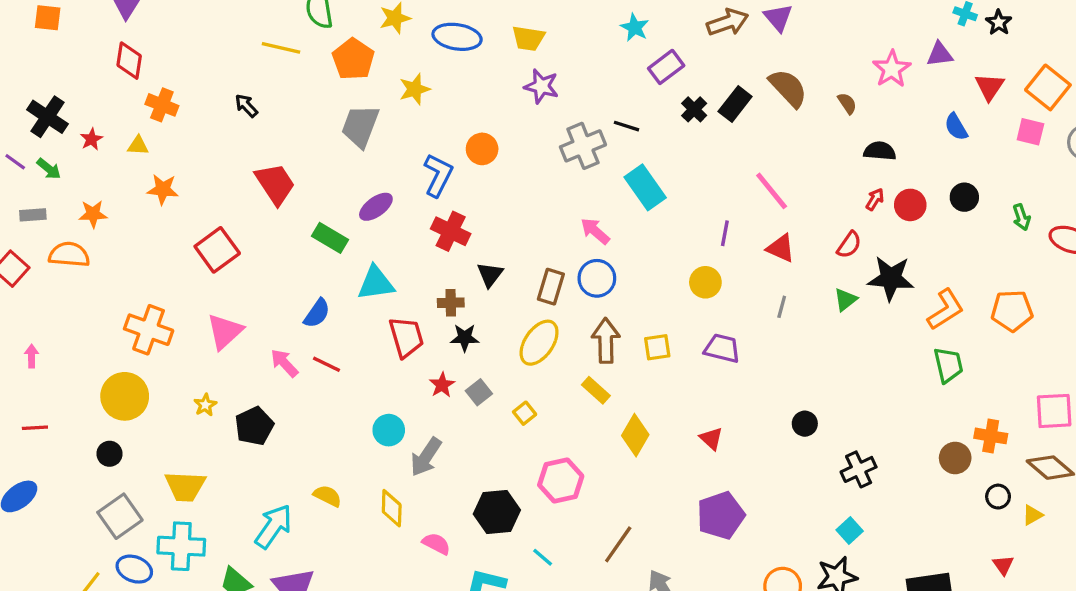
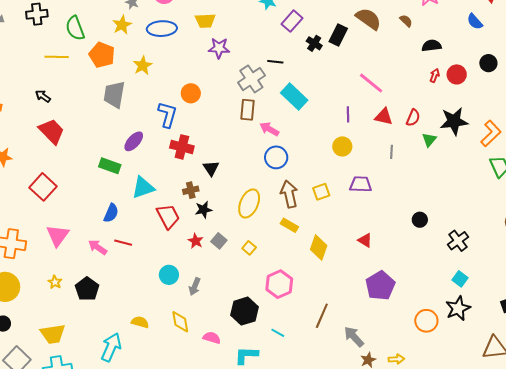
red trapezoid: (275, 184) -> (52, 131), moved
red semicircle: (849, 245) -> (413, 118), moved
brown rectangle: (551, 287) -> (248, 110), moved
gray arrow: (426, 457) -> (195, 286), size x0.7

